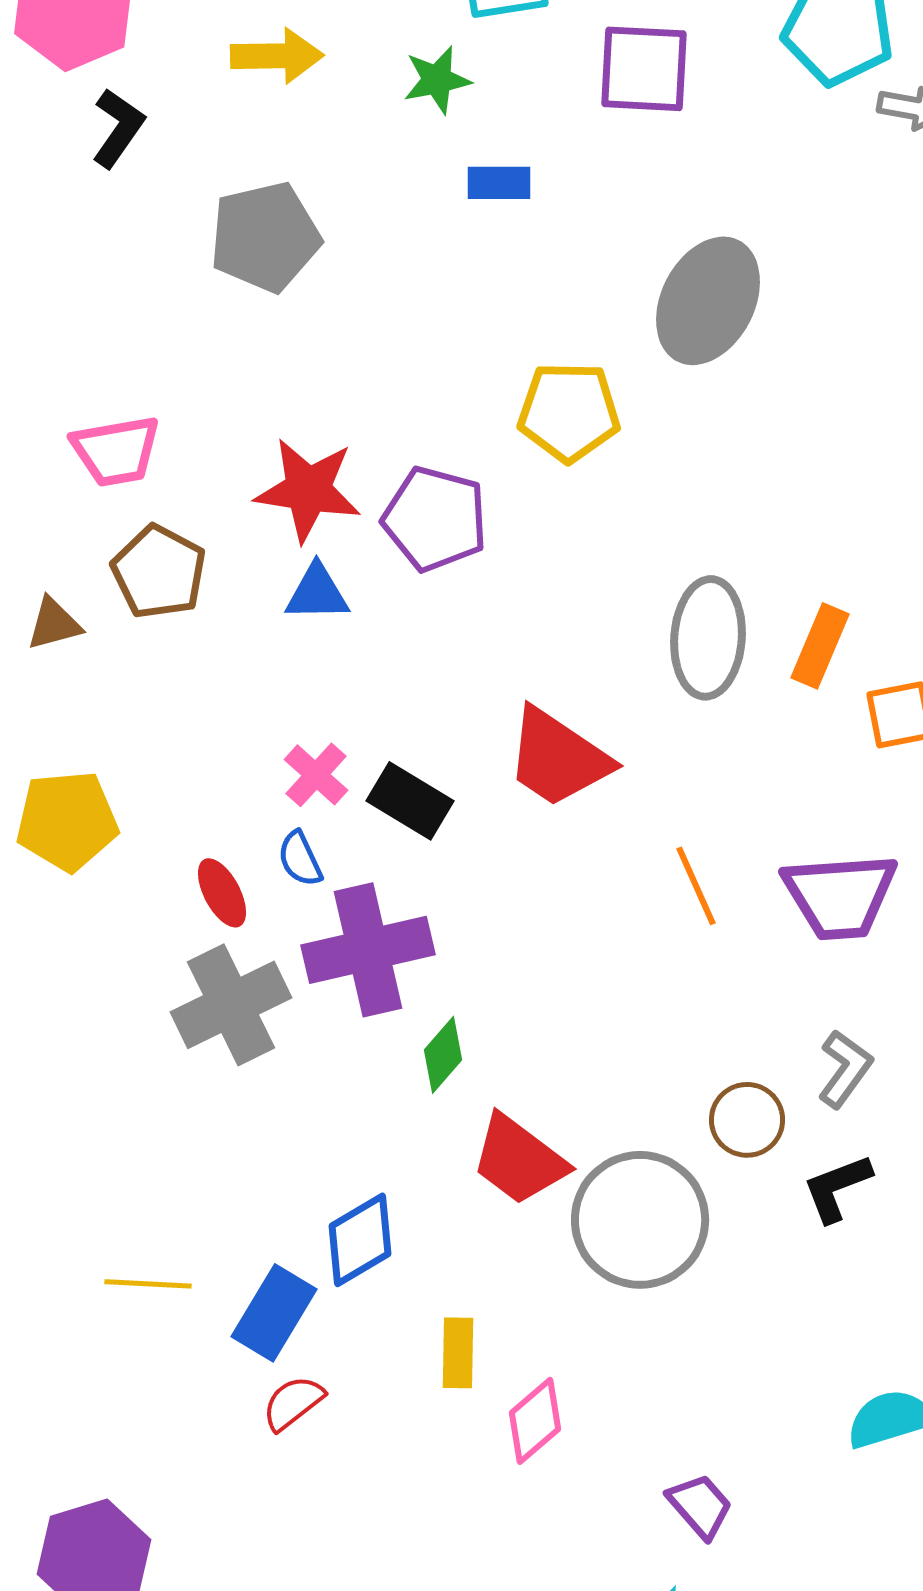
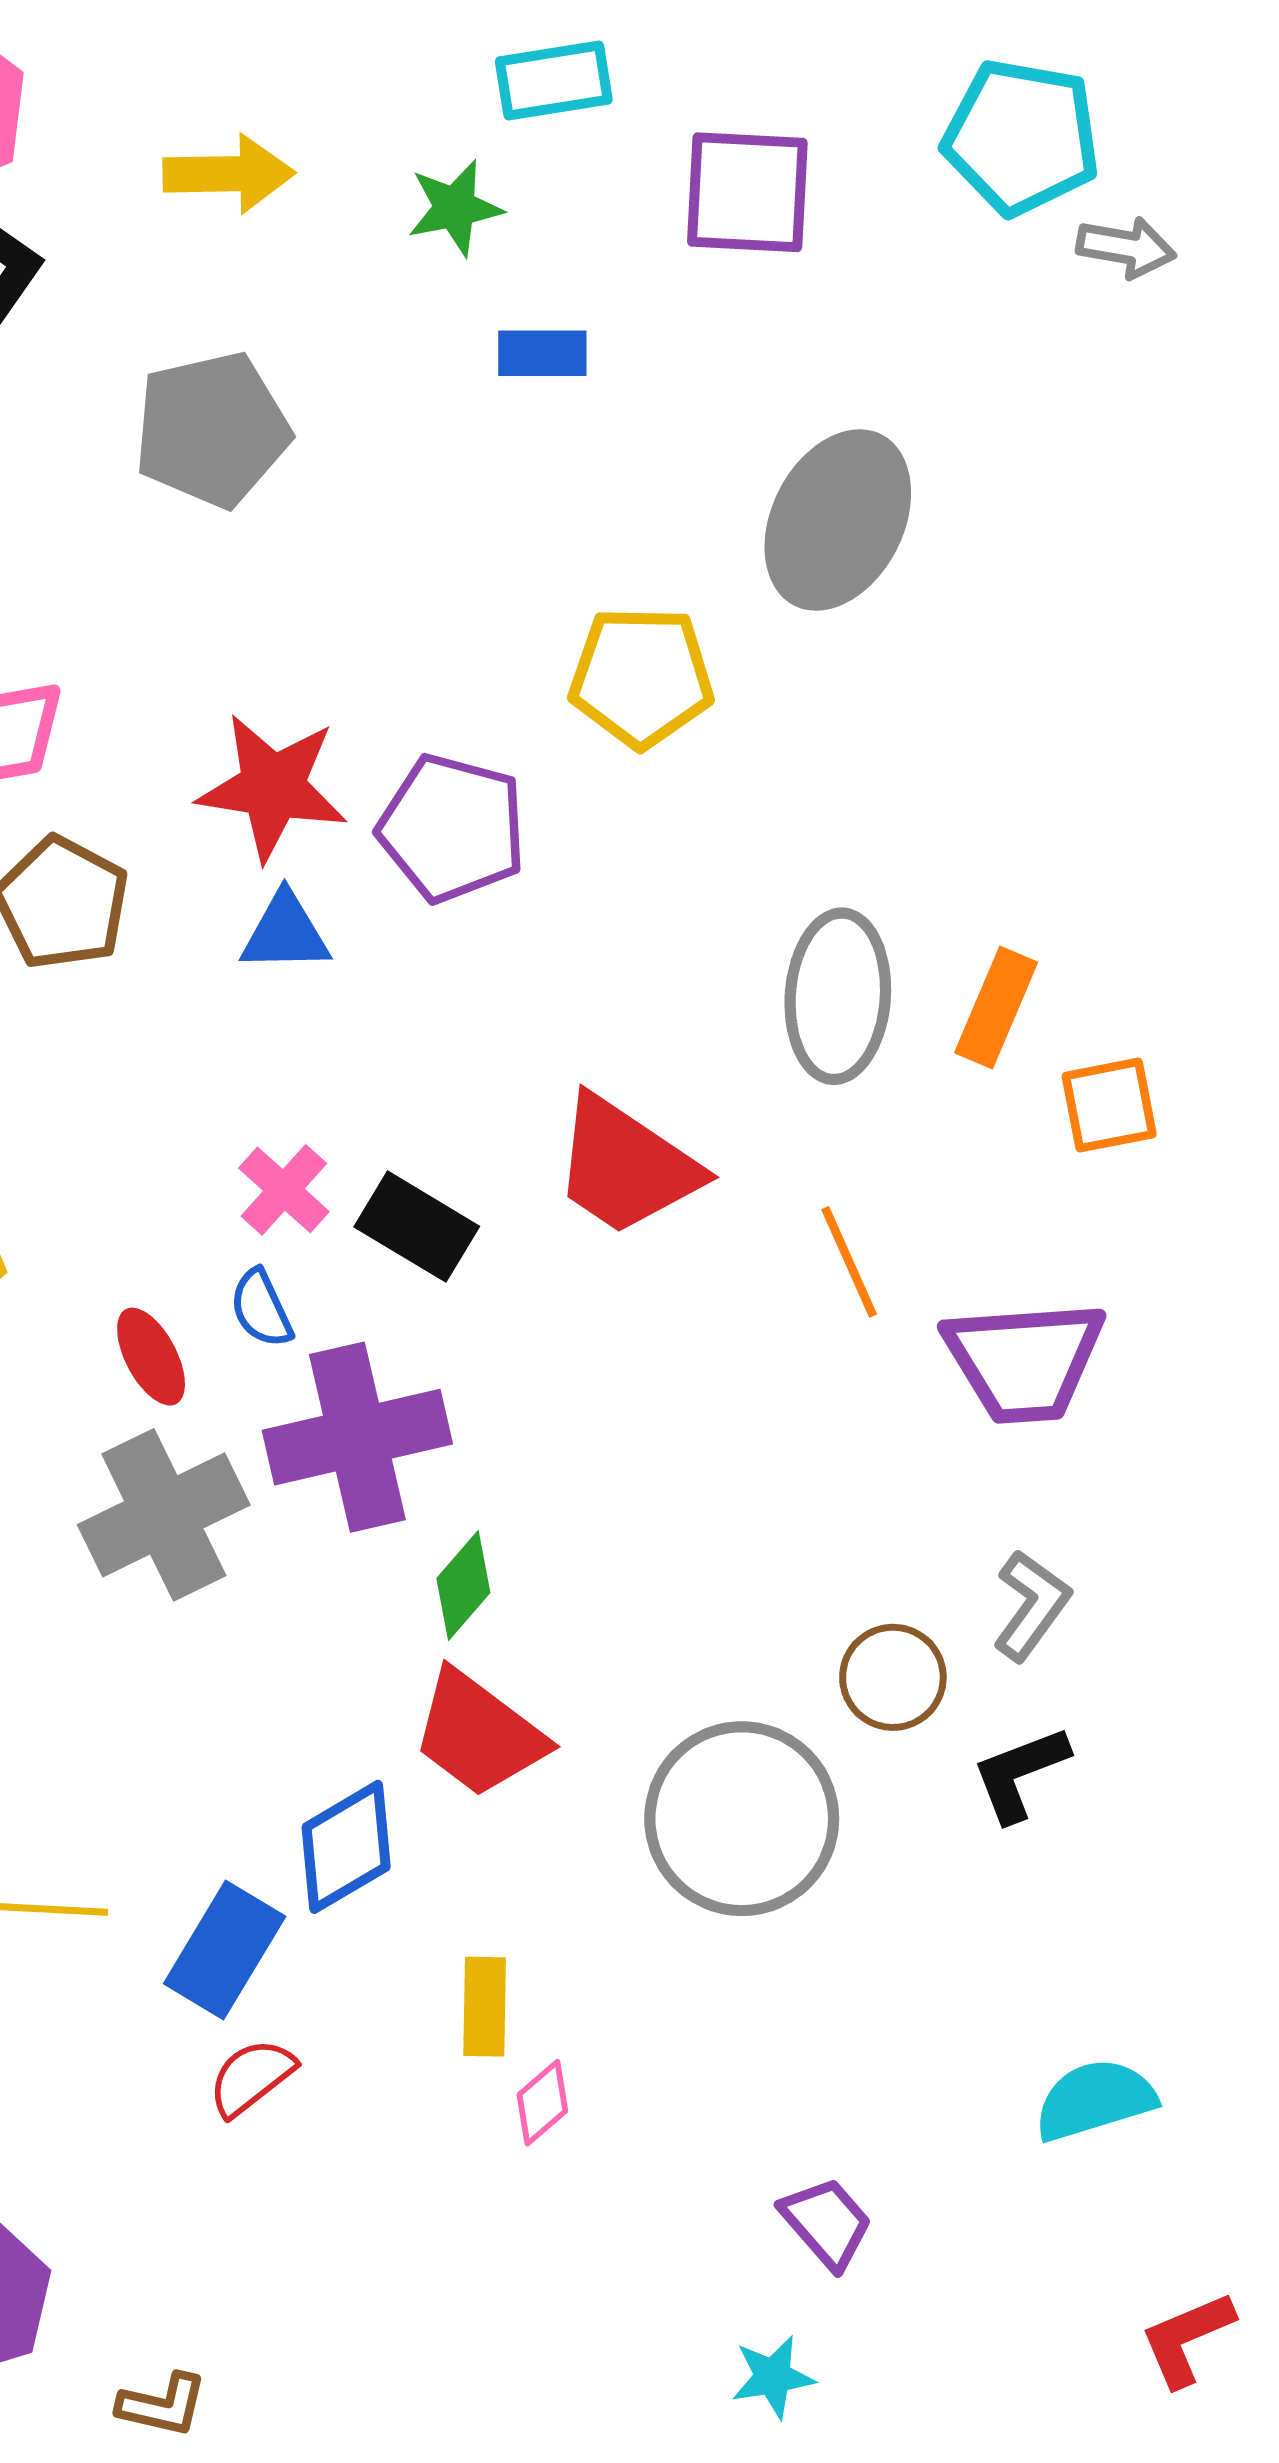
orange line: (696, 886) -> (849, 1262), moved
red trapezoid: (519, 1160) -> (479, 1734), moved
pink diamond: (535, 1421) -> (542, 2103), moved, size x0.7

